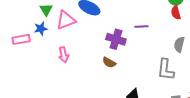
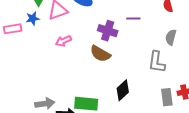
pink arrow: (64, 55) -> (63, 41), moved, turned 77
brown semicircle: (109, 62) -> (100, 54), size x1.5

